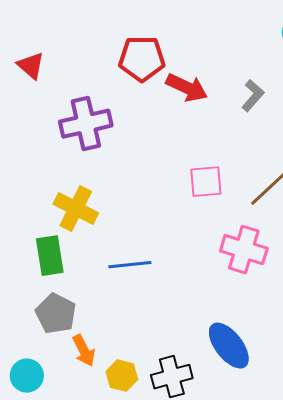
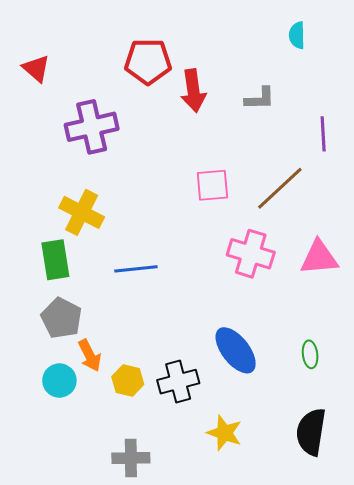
red arrow: (187, 88) -> (193, 91), turned 57
gray L-shape: (253, 96) -> (260, 99), turned 48
cyan circle: (27, 376) -> (59, 381), moved

